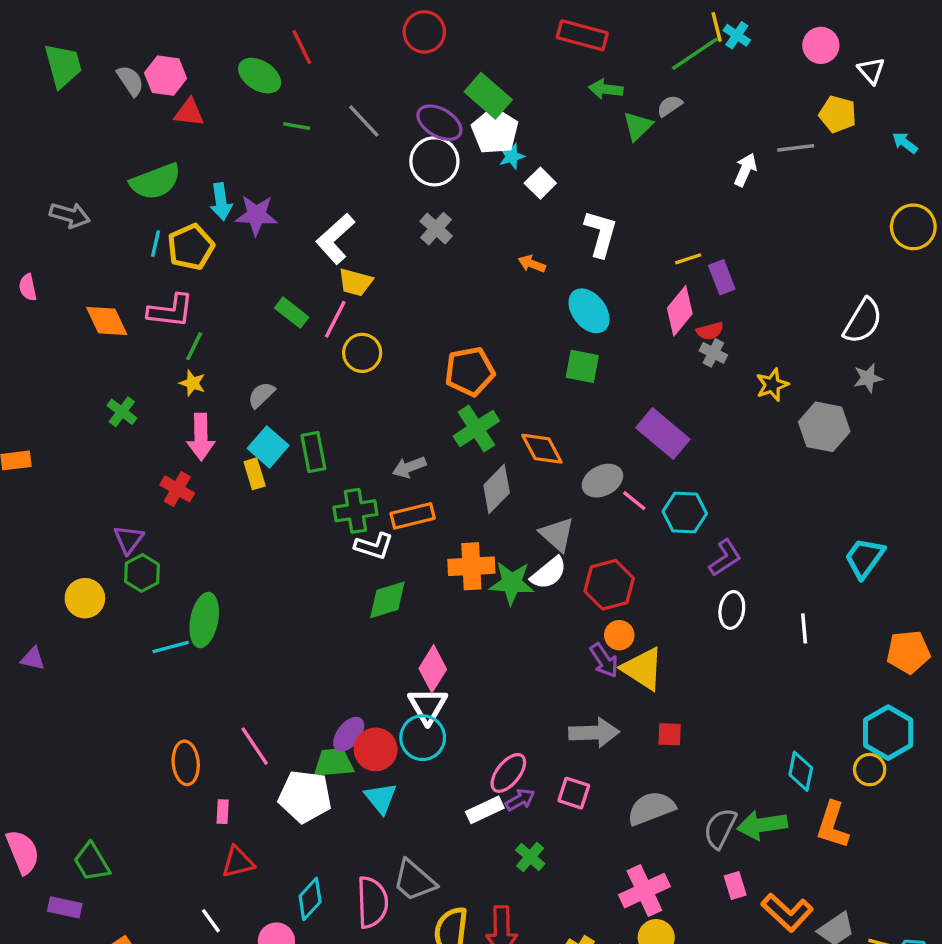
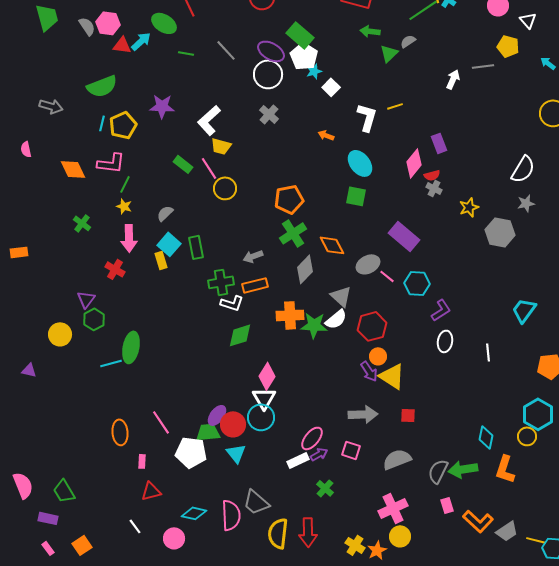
cyan arrow: (221, 202) -> (141, 41), moved, turned -125
yellow line: (688, 259) -> (395, 106), moved
pink line: (335, 319) -> (209, 168), turned -60
cyan diamond: (310, 899) -> (194, 513), turned 60

